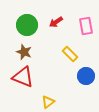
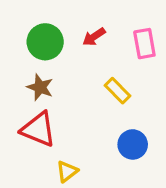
blue circle: (86, 76) -> (133, 144), moved
yellow triangle: (48, 102) -> (67, 171), moved

